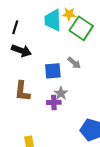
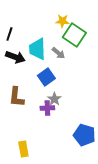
cyan trapezoid: (53, 20) -> (37, 49), moved
gray arrow: (74, 63) -> (58, 53), moved
blue square: (53, 71) -> (46, 77), turned -30

